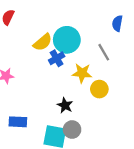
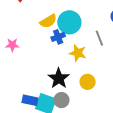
yellow circle: (99, 89) -> (88, 82), moved
black star: (65, 105) -> (59, 78), size x1.5
blue rectangle: (18, 122) -> (30, 100), moved

